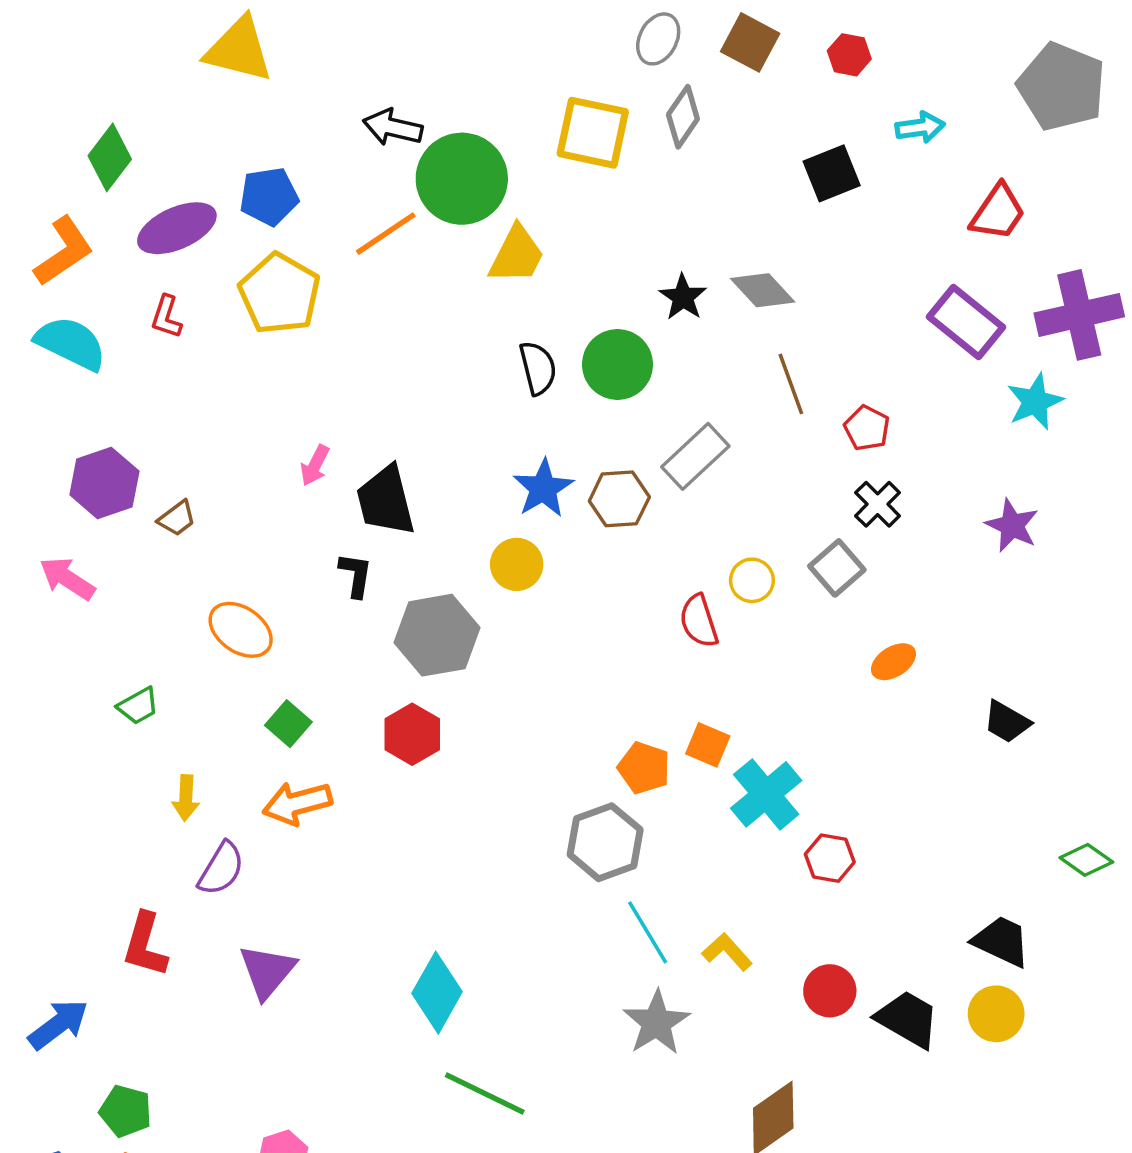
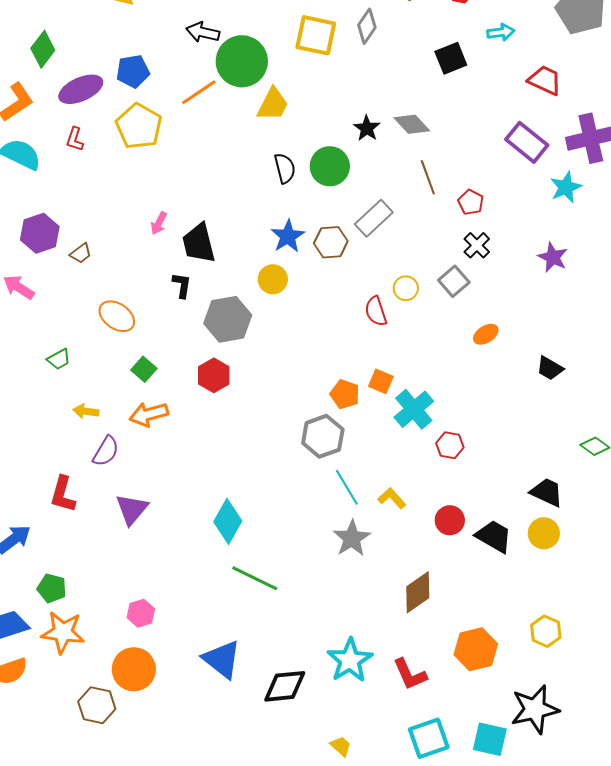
red trapezoid: (998, 212) -> (545, 80), turned -99
yellow arrow: (186, 798) -> (86, 411), turned 95

